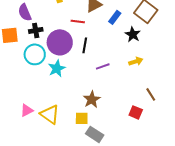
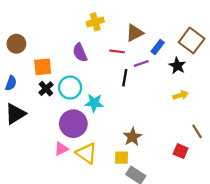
purple semicircle: (25, 12) -> (80, 53), moved
black cross: (36, 30) -> (46, 89), moved, turned -32
purple circle: (60, 42) -> (73, 124), moved
purple line: (103, 66) -> (141, 63), moved
cyan star: (57, 68) -> (94, 103), turned 30

